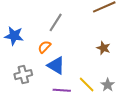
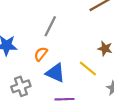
yellow line: (87, 85) -> (88, 69), moved

